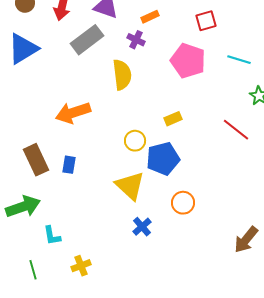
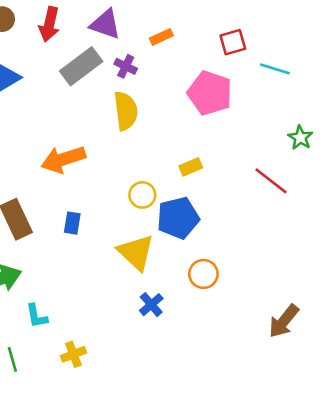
purple cross: (136, 40) -> (126, 66), moved
cyan line: (239, 60) -> (275, 69), moved
blue rectangle: (69, 165) -> (72, 223), moved

